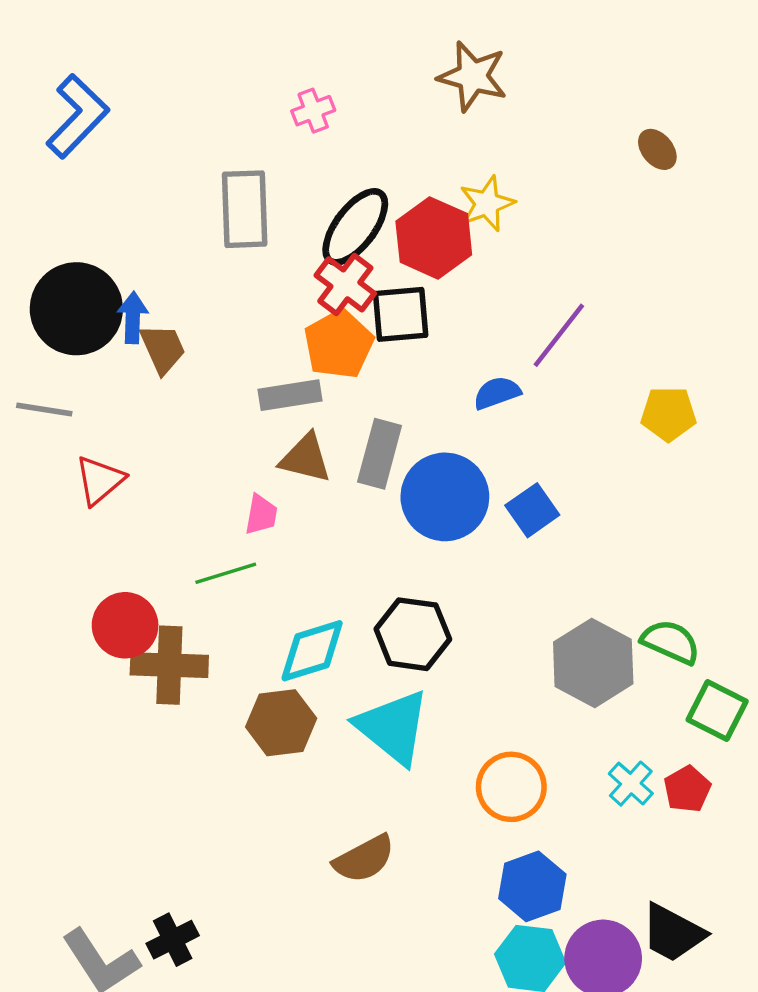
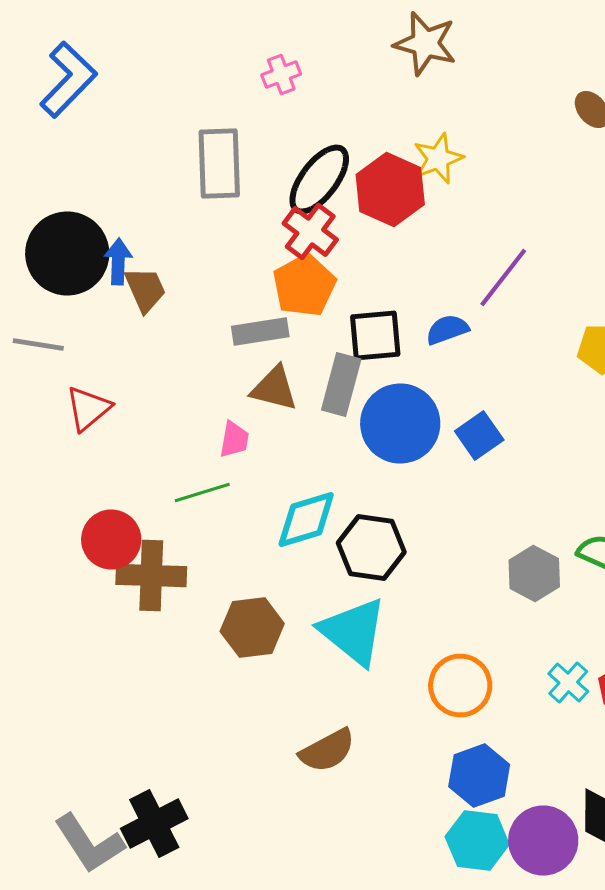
black square: (401, 314) -> (375, 336), moved
cyan diamond: (312, 651) -> (306, 520), moved
gray hexagon: (593, 663) -> (534, 574), size x0.7
black cross: (173, 940) -> (154, 824), size x1.4

